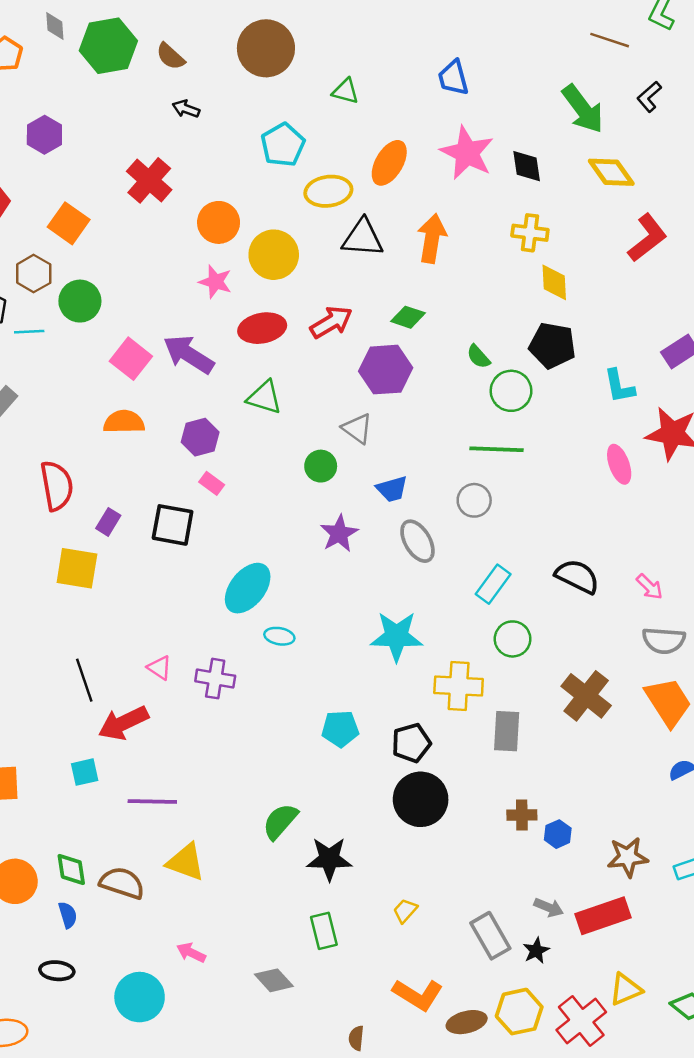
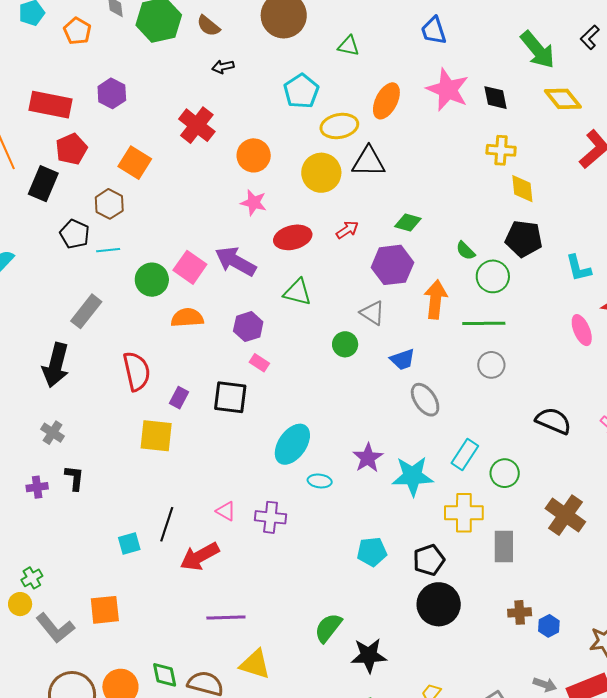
black arrow: (186, 109) -> (223, 67), turned -30
orange arrow: (432, 238) -> (436, 299), moved
yellow circle: (274, 255) -> (321, 173), moved
green circle: (80, 301) -> (152, 280), moved
red arrow: (331, 322) -> (347, 230), size x0.7
gray circle: (474, 500) -> (491, 365), moved
purple star: (339, 534) -> (368, 458), moved
cyan rectangle: (493, 584) -> (465, 454), moved
black line: (84, 680) -> (167, 524), turned 40
cyan square: (85, 772) -> (129, 543), moved

